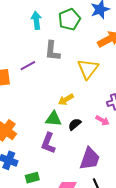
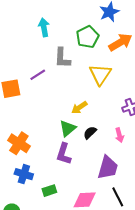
green pentagon: (69, 19) -> (88, 37), moved
green triangle: (53, 119) -> (68, 128), turned -42
pink arrow: (103, 120) -> (119, 135), moved, turned 48

